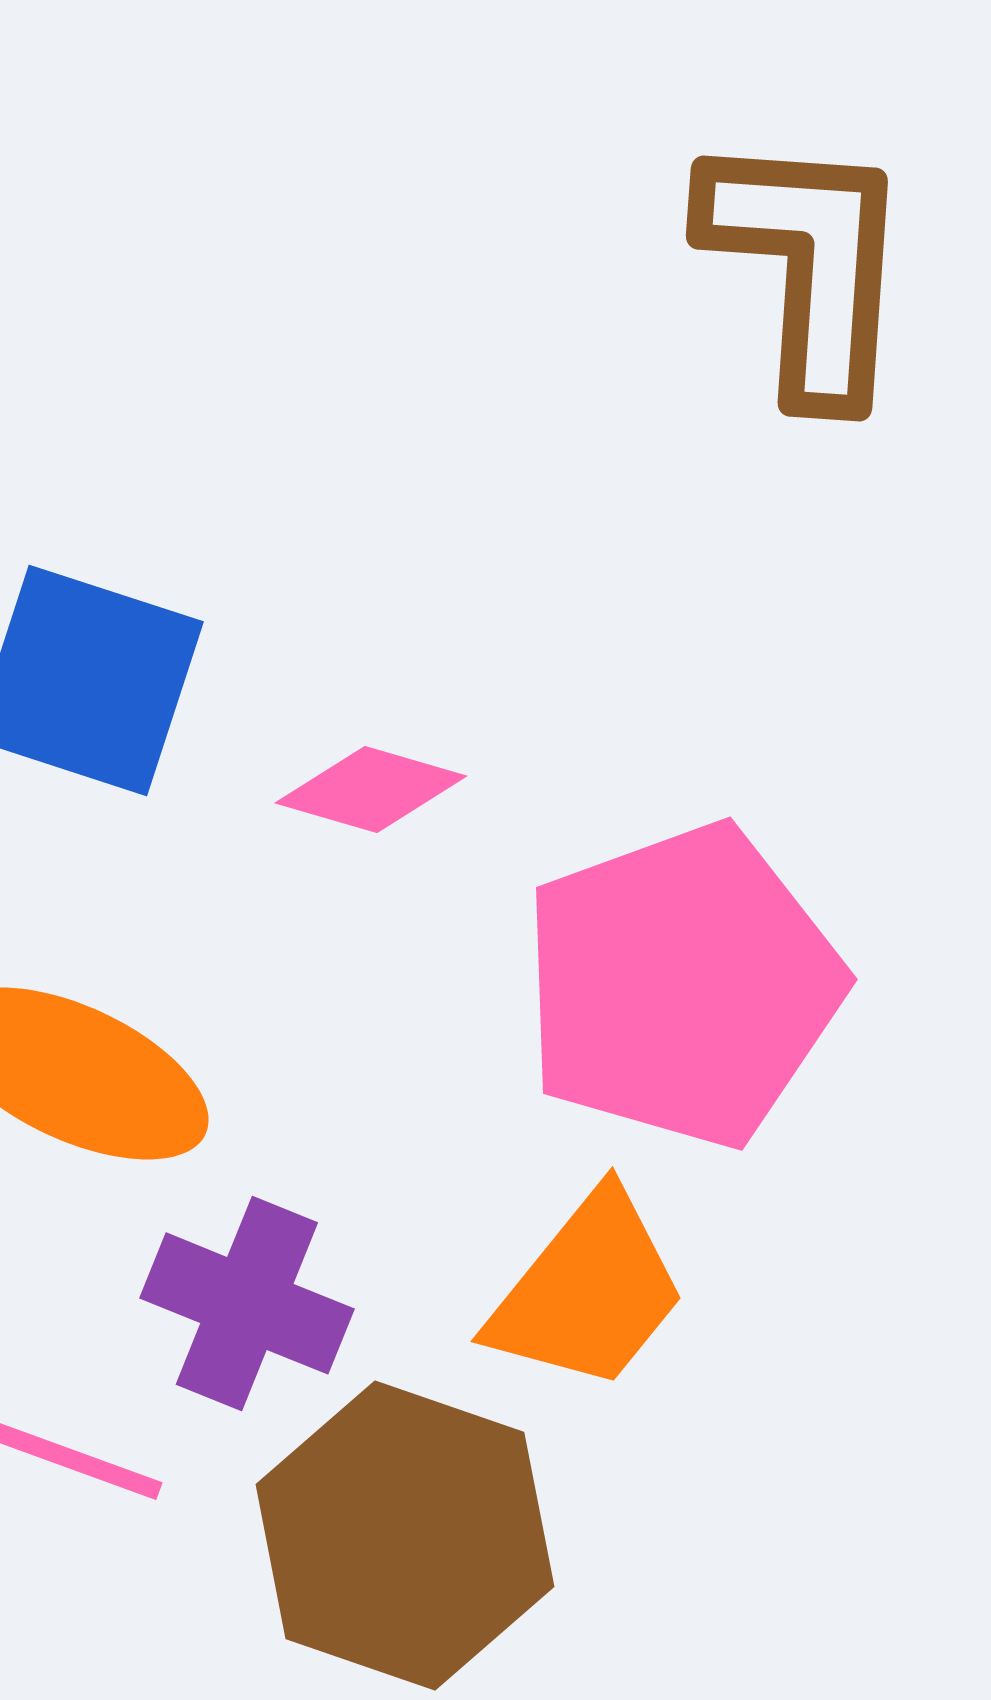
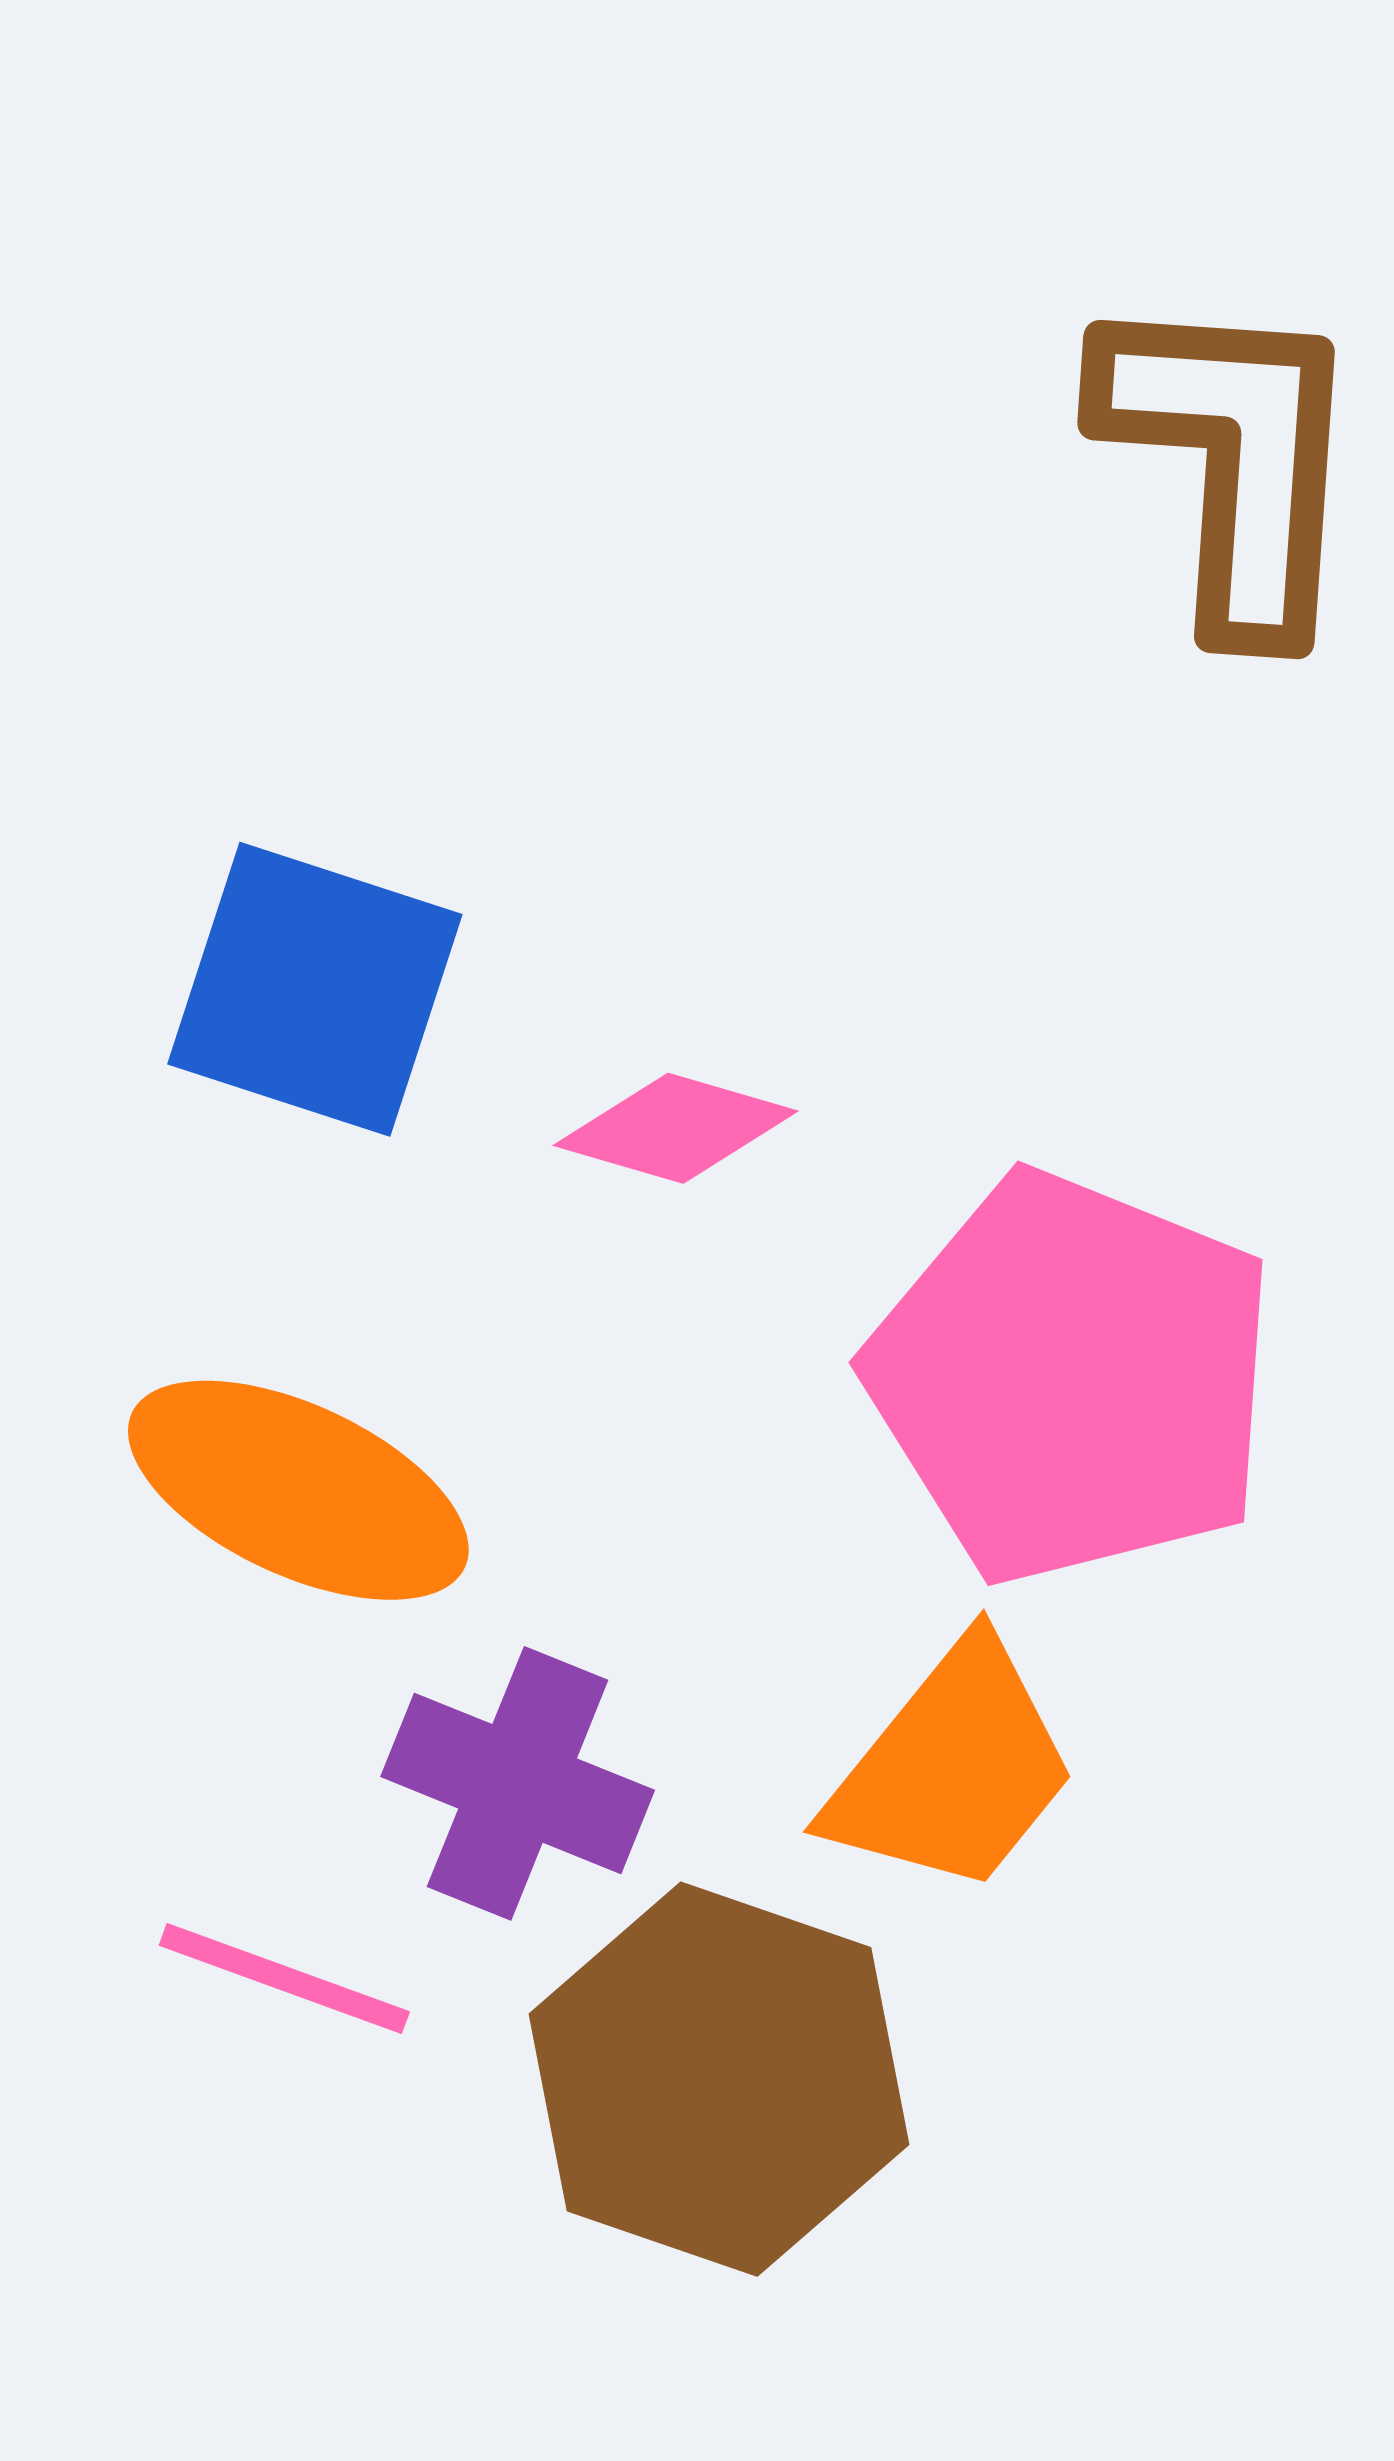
pink pentagon: (682, 985) -> (1072, 1378), turned -30

